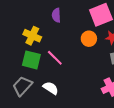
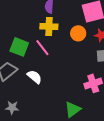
yellow cross: (32, 36) -> (49, 26), moved, turned -30

